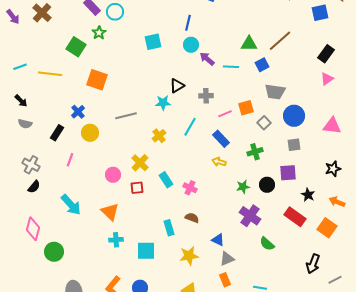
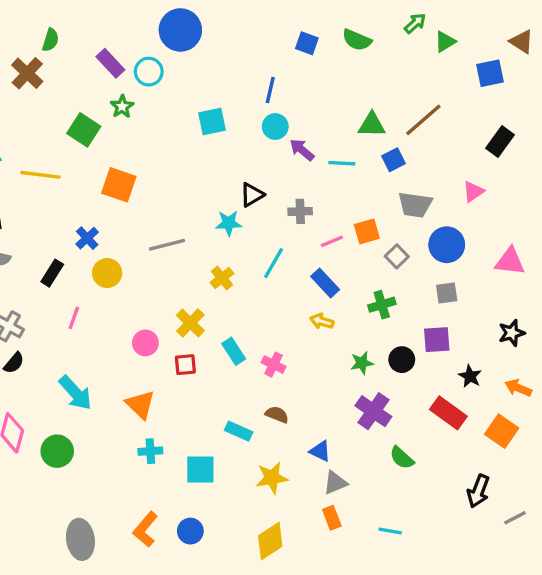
pink triangle: (327, 79) -> (473, 191), moved
cyan rectangle: (169, 228) -> (239, 431), turned -49
green circle: (54, 252) -> (57, 451), moved

